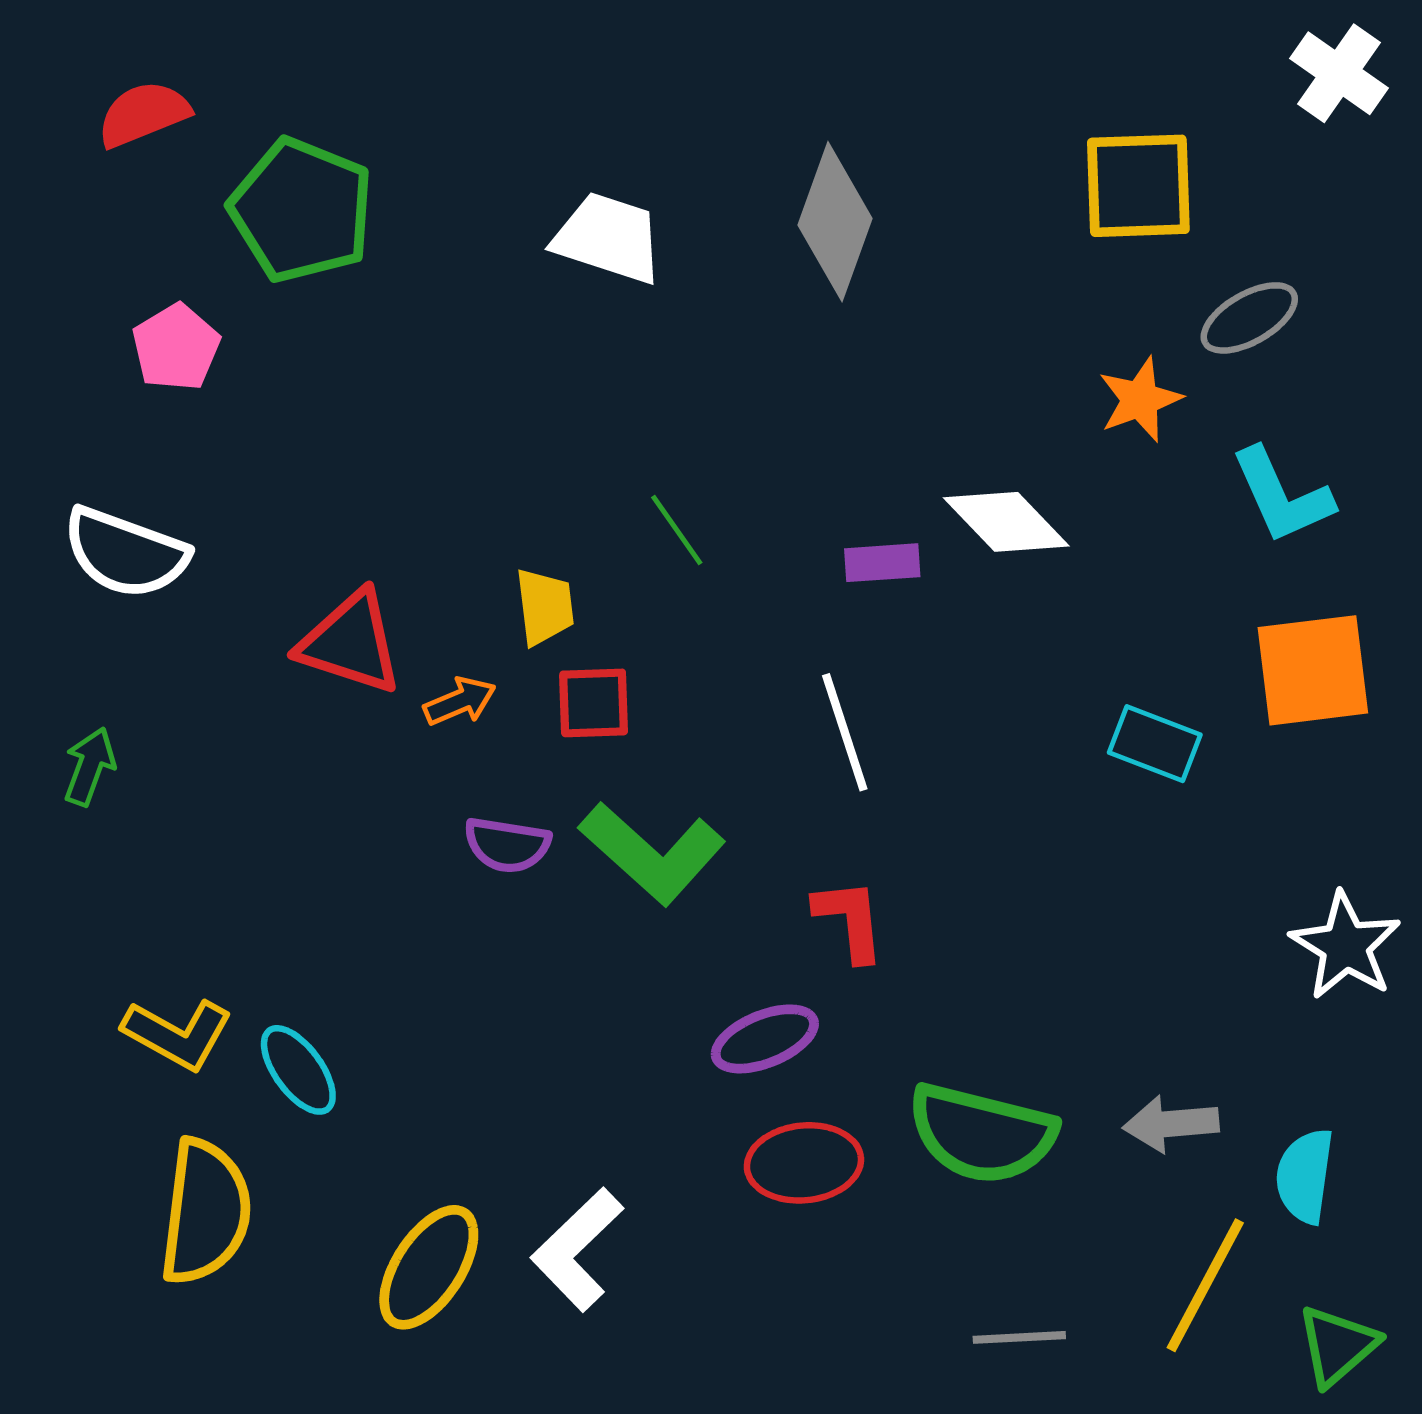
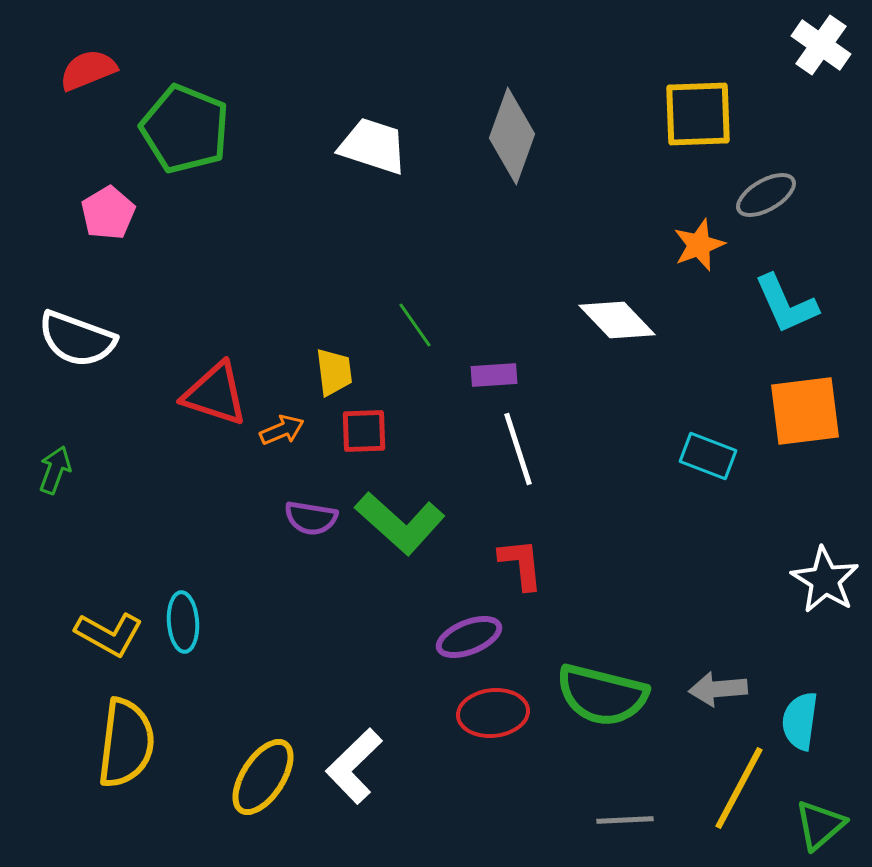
purple rectangle: (882, 563) -> (494, 375), moved
cyan ellipse: (298, 1070) -> (183, 622), moved, turned 32

